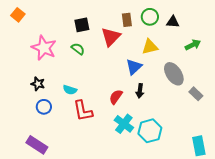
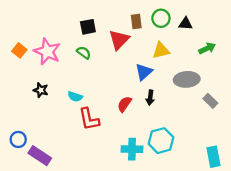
orange square: (18, 15) -> (19, 50), moved
gray ellipse: (174, 74) -> (187, 79), turned -60
blue circle: (44, 107) -> (18, 139), moved
cyan cross: (124, 124) -> (132, 149), moved, turned -36

